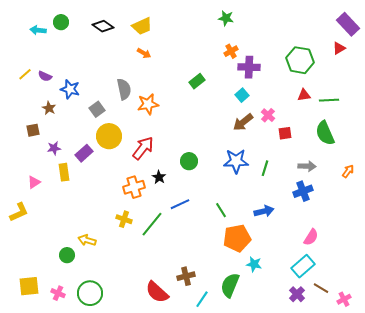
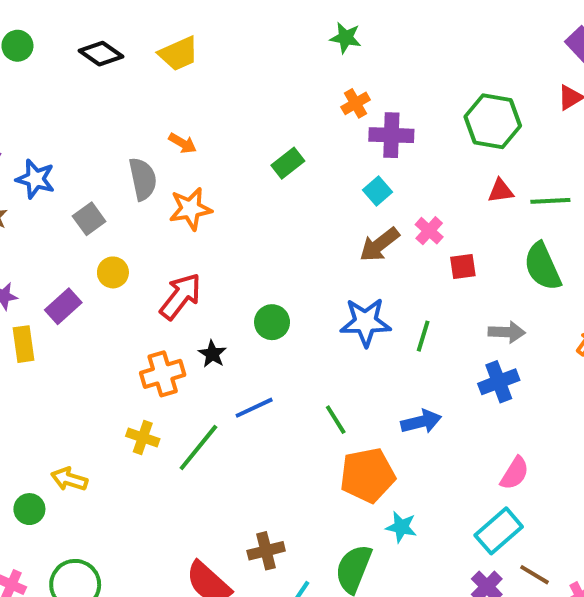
orange arrow: (144, 53) -> (183, 143), moved
yellow circle: (109, 136) -> (113, 272), size x0.6

